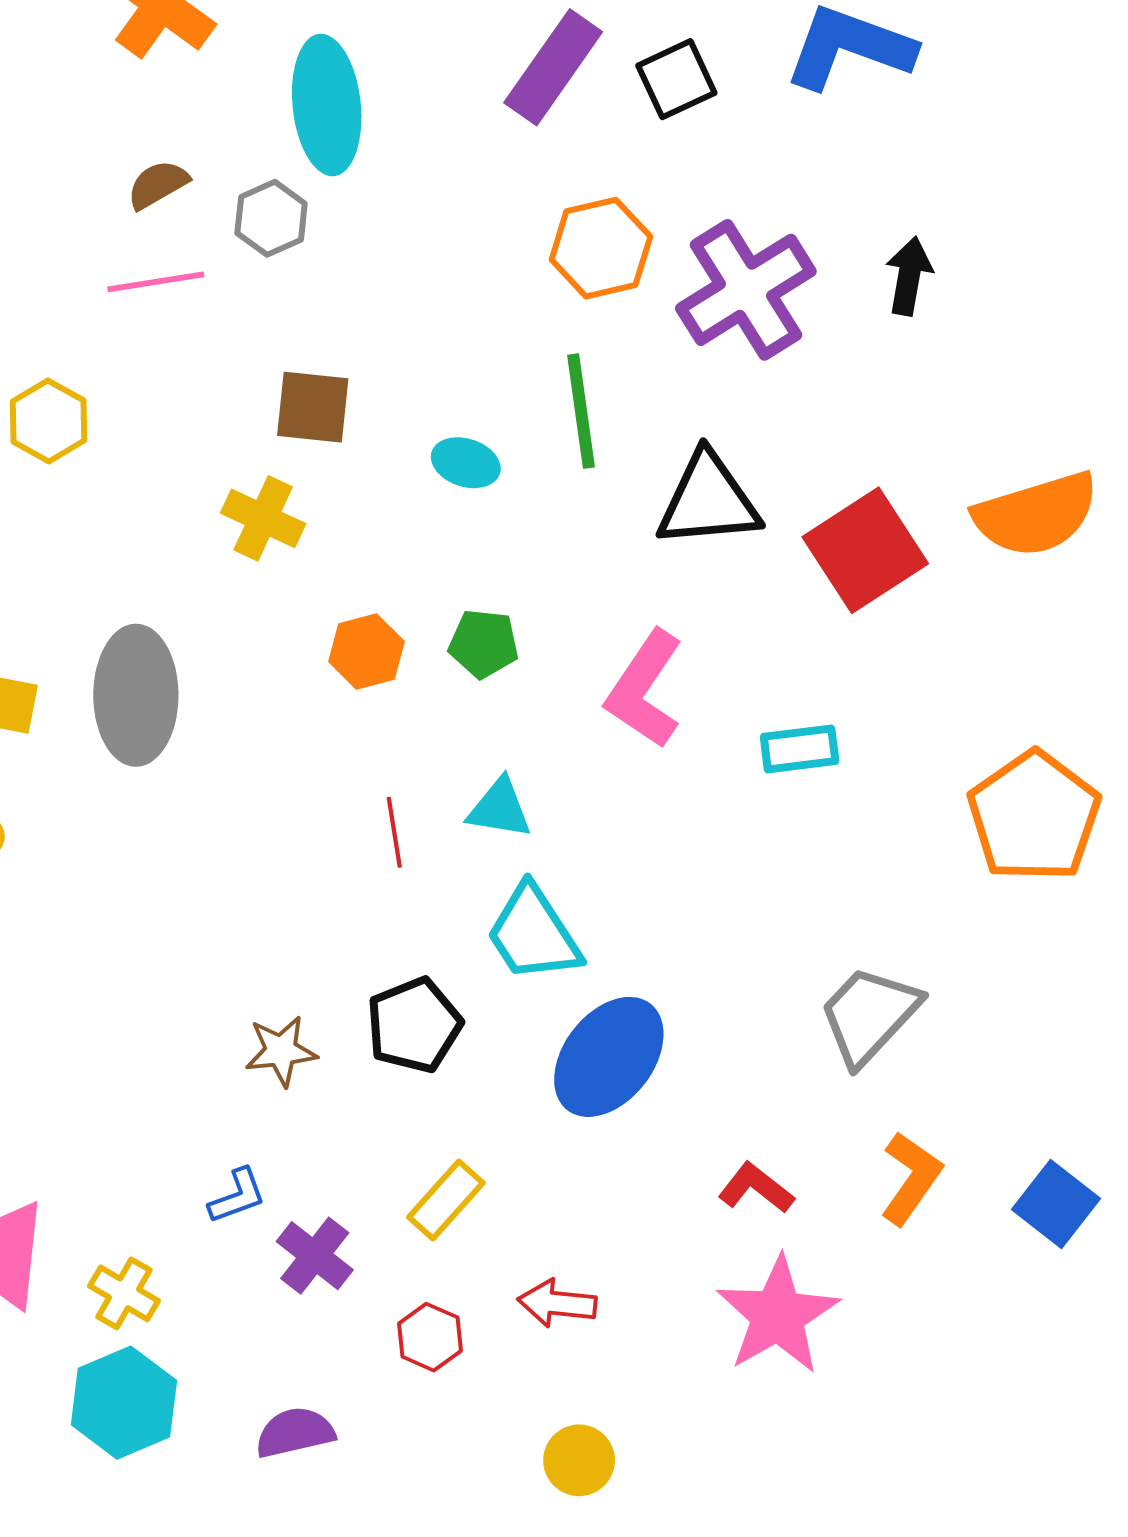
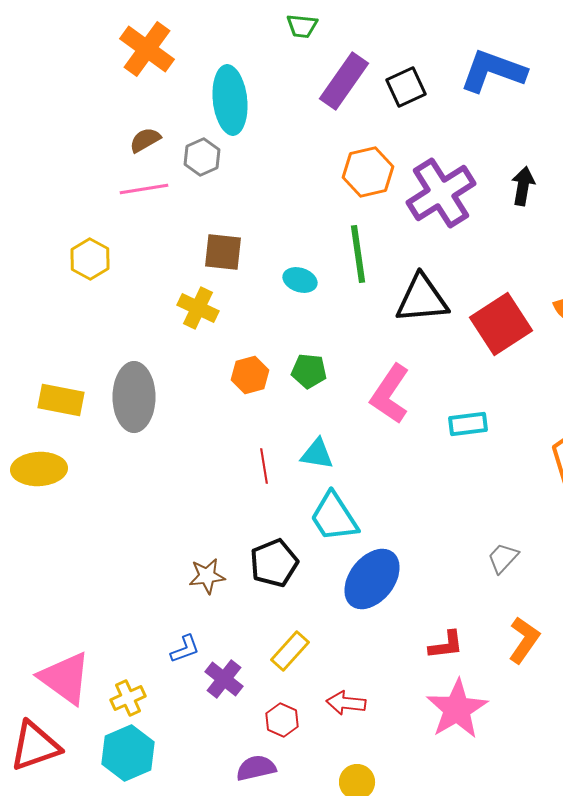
gray trapezoid: (869, 1015) -> (503, 558), size x0.6
red L-shape: (756, 1188) -> (446, 645), turned 135
yellow cross: (124, 1293) -> (128, 698), turned 36
purple semicircle: (295, 1432) -> (256, 768), moved

